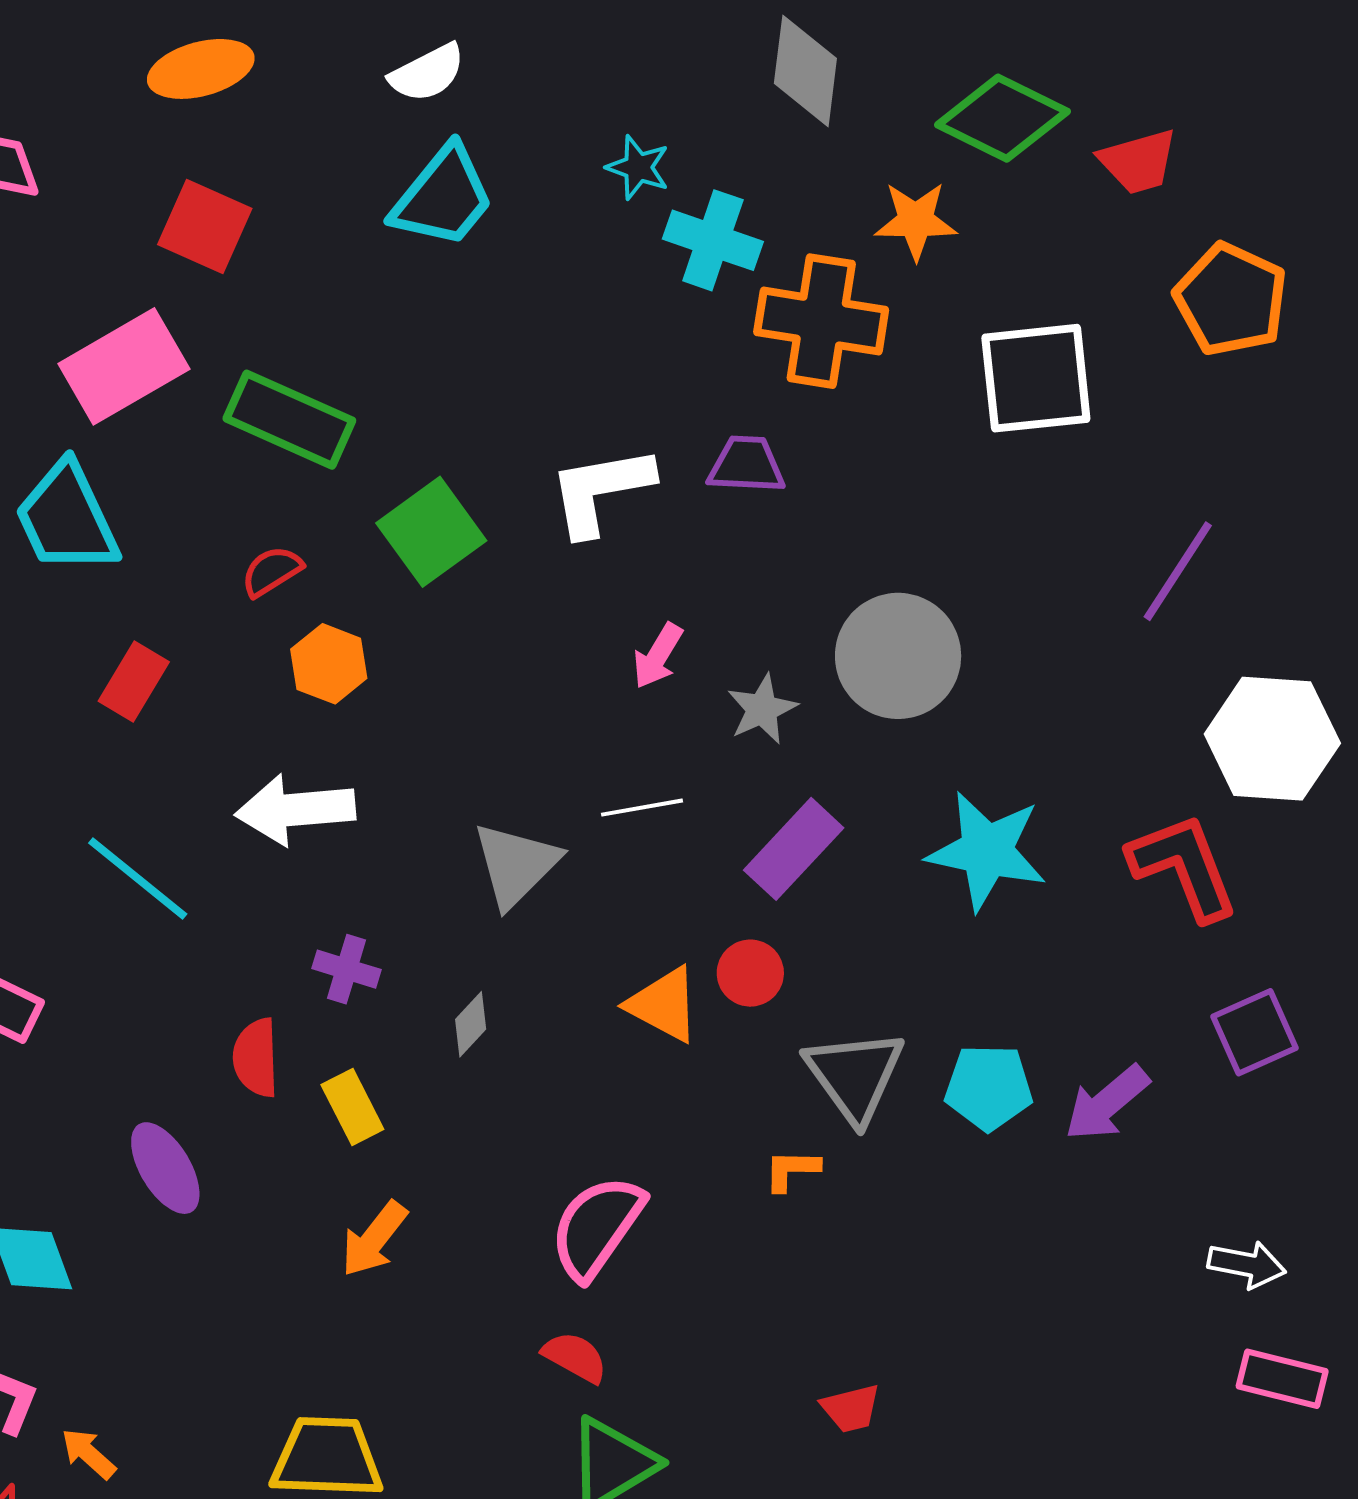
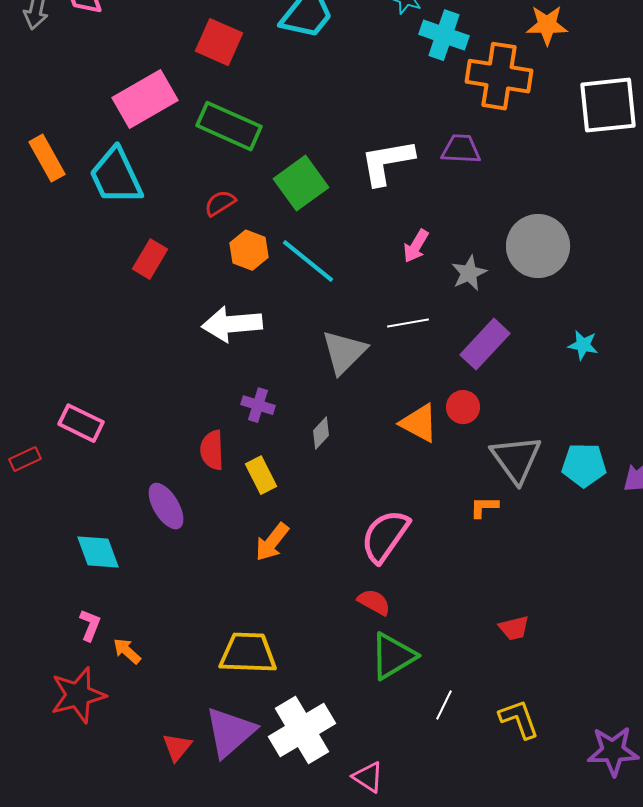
red square: (205, 227) -> (219, 42), moved
cyan star: (987, 851) -> (583, 345), size x0.5
cyan line: (138, 878) -> (308, 261), moved

